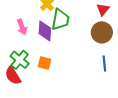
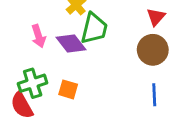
purple diamond: (45, 31) -> (71, 44), turned -45
green cross: (20, 60) -> (33, 83), turned 30

